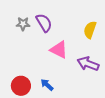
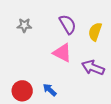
purple semicircle: (44, 23) -> (68, 24), moved

